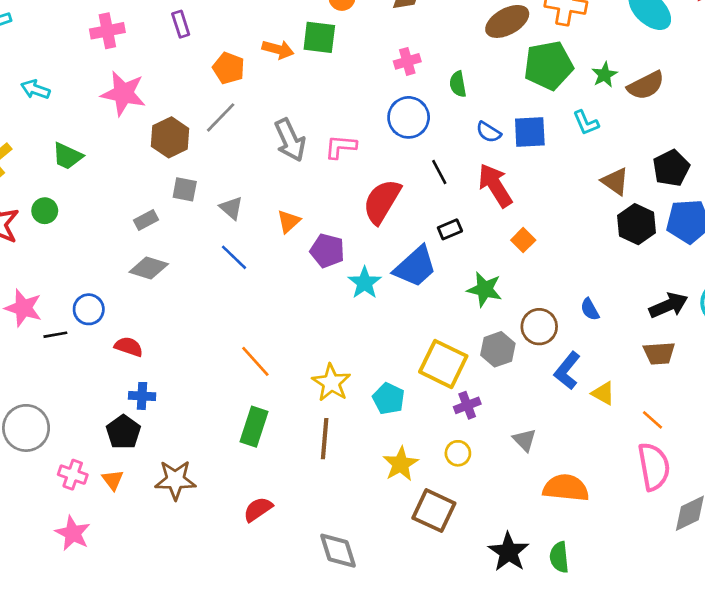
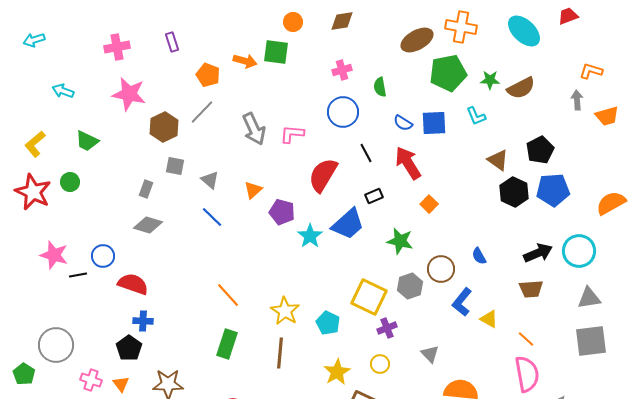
green star: (605, 75) -> (490, 80), turned 30
gray rectangle: (146, 220) -> (146, 189), turned -42
red semicircle: (129, 347) -> (133, 284), size x1.4

